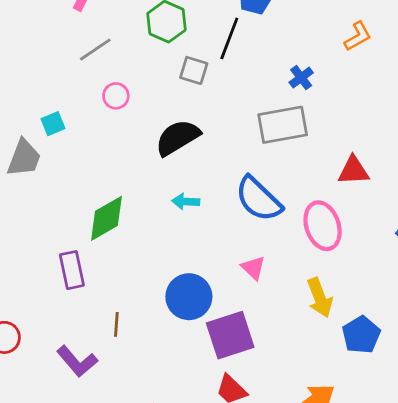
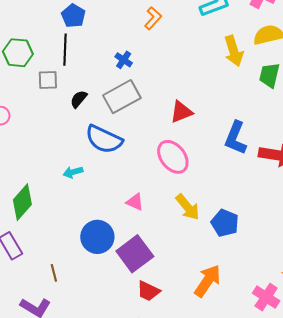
black semicircle: (178, 138) -> (79, 99), moved, size x0.6
blue semicircle: (258, 199) -> (104, 139), moved

